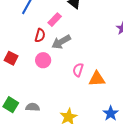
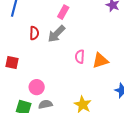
pink rectangle: (55, 20) -> (63, 12), moved
pink circle: (43, 60) -> (37, 87), moved

